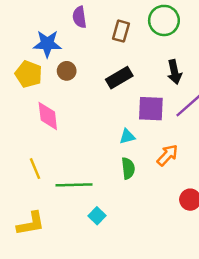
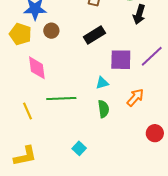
black arrow: (174, 72) -> (139, 14), moved, turned 30
green line: (74, 185) -> (61, 98), moved

